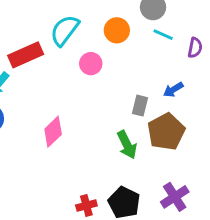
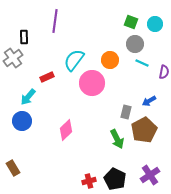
red rectangle: (26, 55) -> (47, 77), size x0.6
pink circle: (91, 64) -> (92, 83), size x1.6

